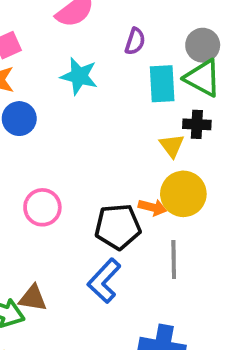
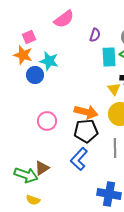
cyan star: (79, 76) -> (49, 61), moved
orange arrow: (152, 207) -> (86, 112), moved, size x1.6
brown triangle: (33, 298) -> (42, 168), turned -42

